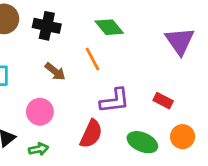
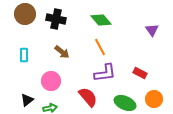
purple triangle: (180, 41) -> (152, 30), size x0.6
orange line: (93, 59) -> (100, 47), moved
red semicircle: (91, 134) -> (88, 97), turned -65

